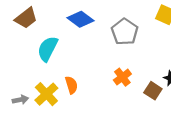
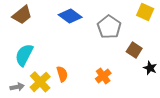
cyan semicircle: (48, 49) -> (24, 55), moved
orange cross: (122, 77) -> (103, 76), moved
brown square: (153, 91) -> (134, 50), moved

